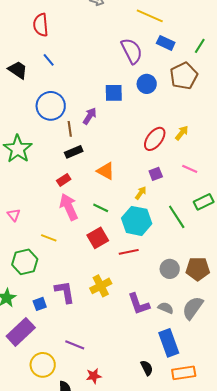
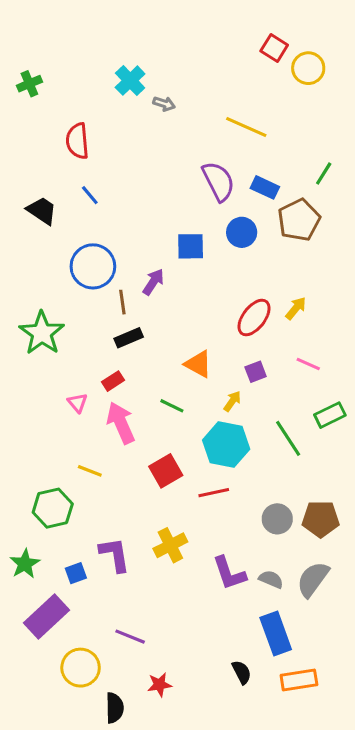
blue rectangle: (166, 43) -> (265, 187), moved
orange triangle: (106, 171) -> (198, 364), moved
green line: (101, 208) -> (172, 406), moved
pink triangle: (14, 215) -> (77, 403), moved

